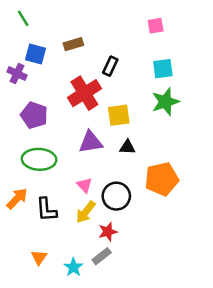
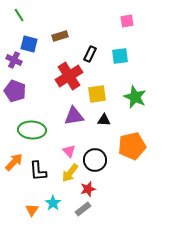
cyan square: (163, 69) -> (120, 56), moved
green star: (165, 102) -> (135, 97), moved, turned -30
purple pentagon: (34, 115) -> (15, 91), moved
cyan star: (73, 267) -> (53, 203), moved

